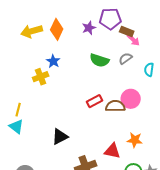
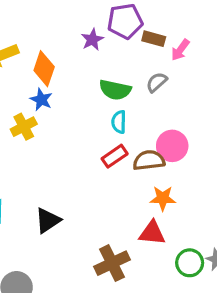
orange diamond: (57, 29) -> (44, 69), moved
pink arrow: (133, 40) -> (180, 50), moved, turned 88
cyan semicircle: (149, 70) -> (119, 122), moved
black triangle: (60, 137) -> (48, 220), moved
orange star: (135, 140) -> (163, 198), moved

